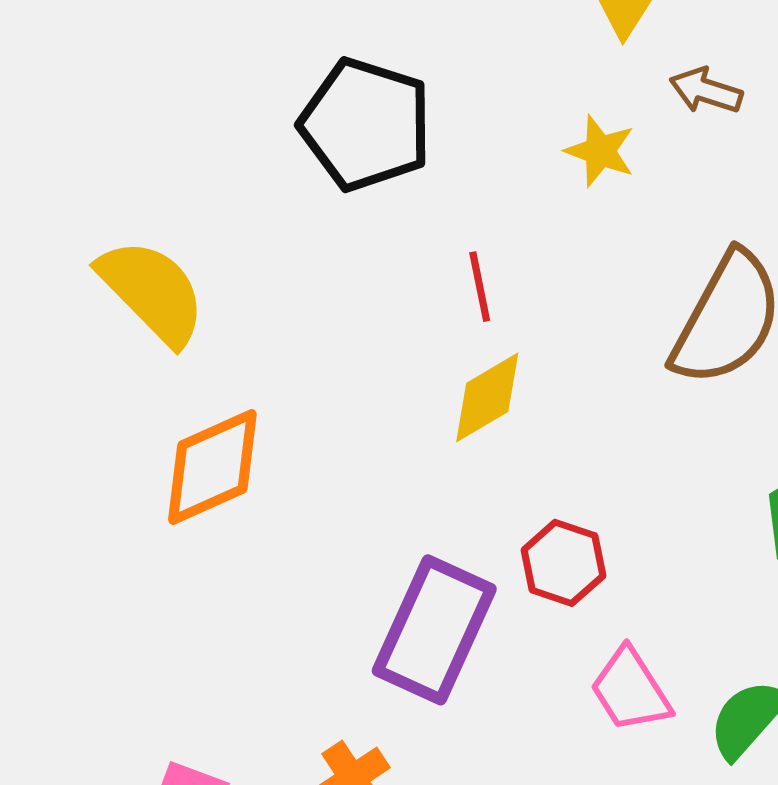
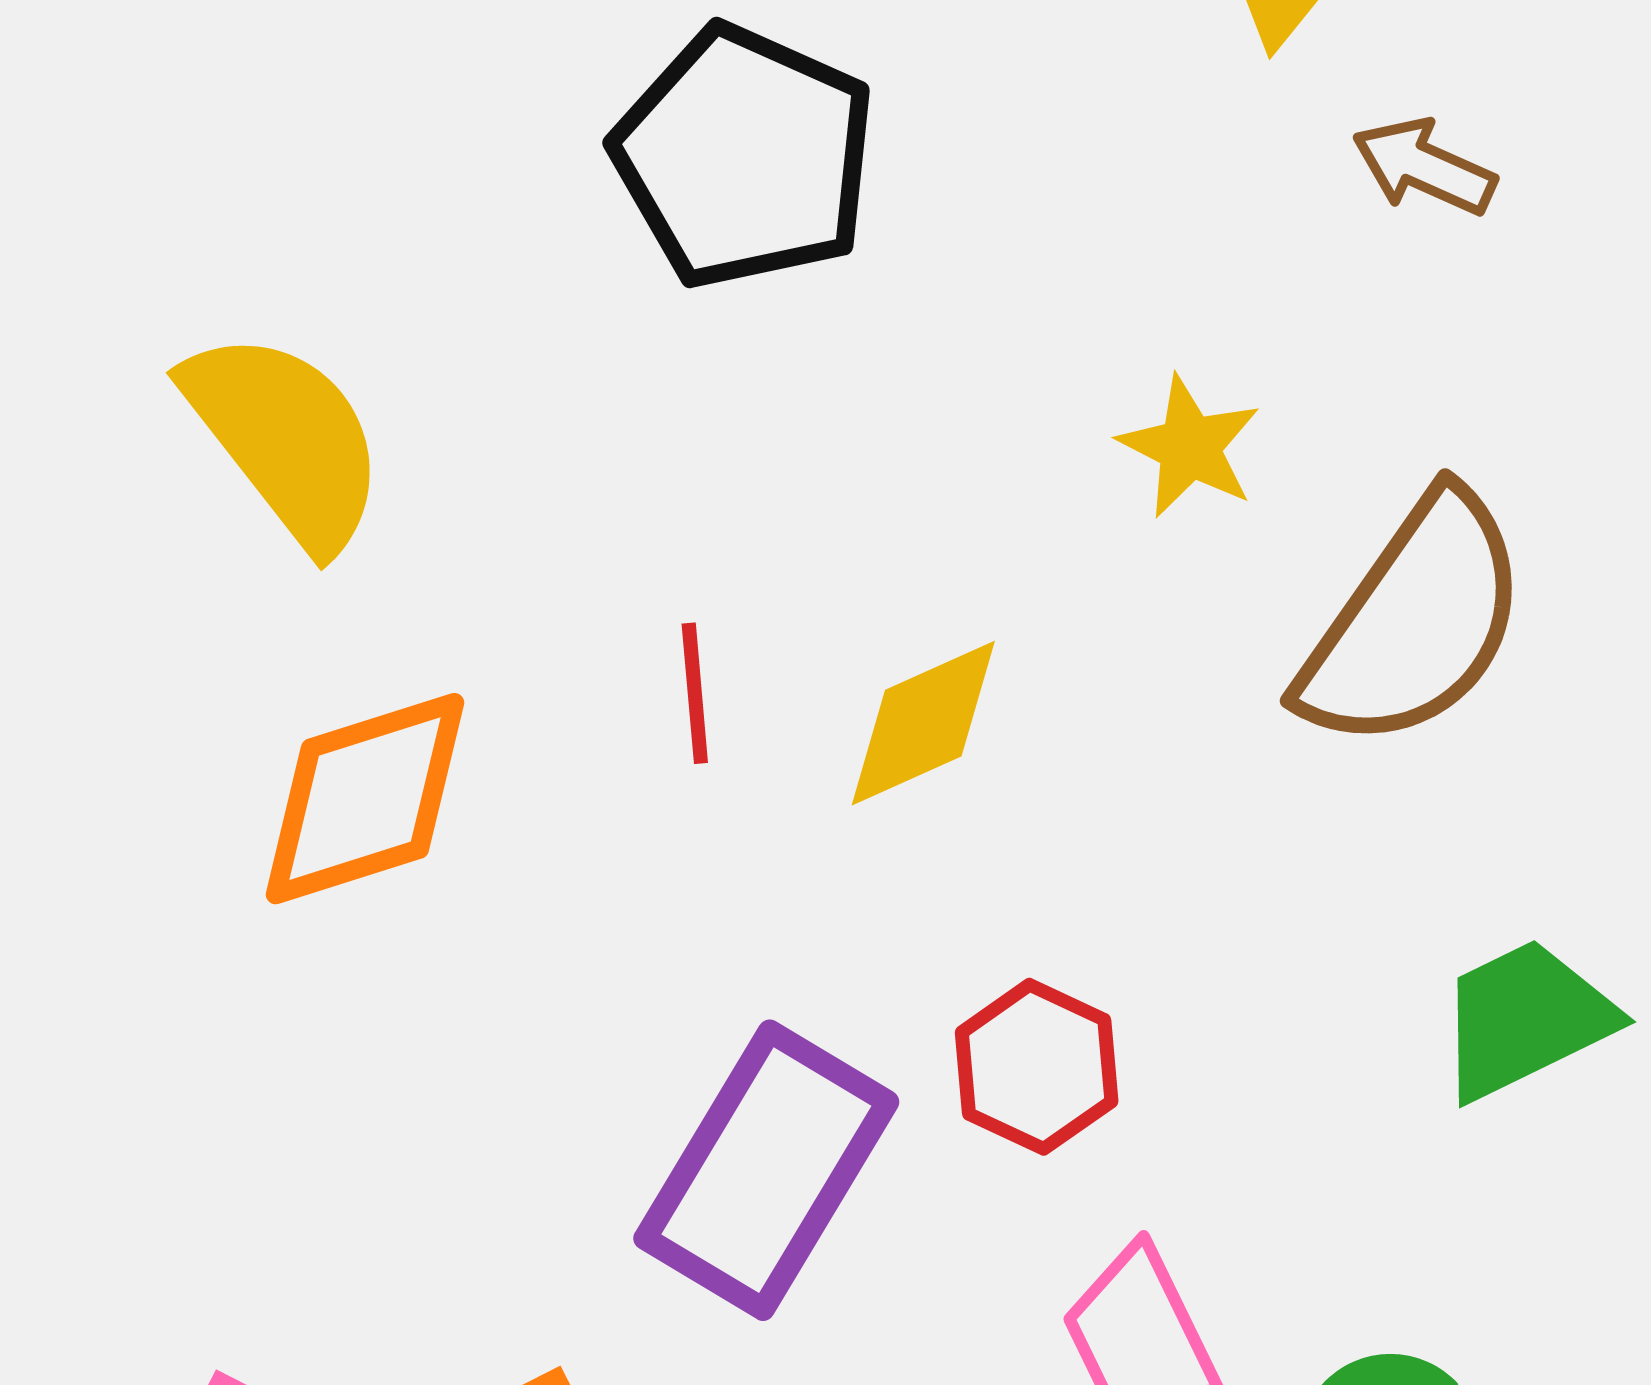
yellow star: (600, 151) -> (1190, 447), moved
red line: (480, 287) -> (695, 693), moved

